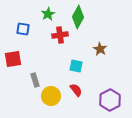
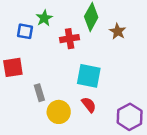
green star: (48, 14) -> (44, 18), moved
brown star: (100, 49) -> (118, 31), moved
cyan square: (76, 66) -> (89, 76), size x1.5

